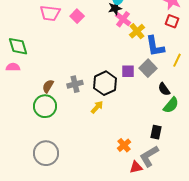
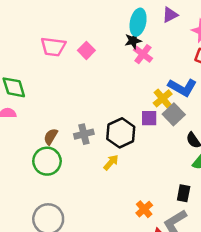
yellow cross: (137, 31) -> (163, 98), moved
blue L-shape: (155, 46) -> (182, 87), turned -50

